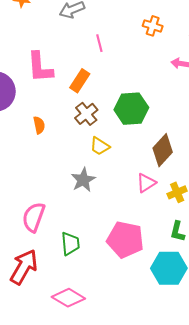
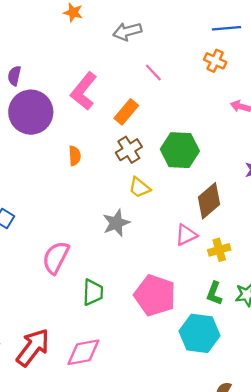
pink line: (99, 43) -> (153, 73), turned -36
pink L-shape: (40, 67) -> (84, 91), turned 36
red arrow: (24, 267) -> (33, 347), moved
pink diamond: (68, 298) -> (83, 352), turned -48

